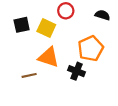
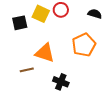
yellow square: (46, 28) -> (41, 14), moved
black cross: (77, 71) -> (61, 82), moved

